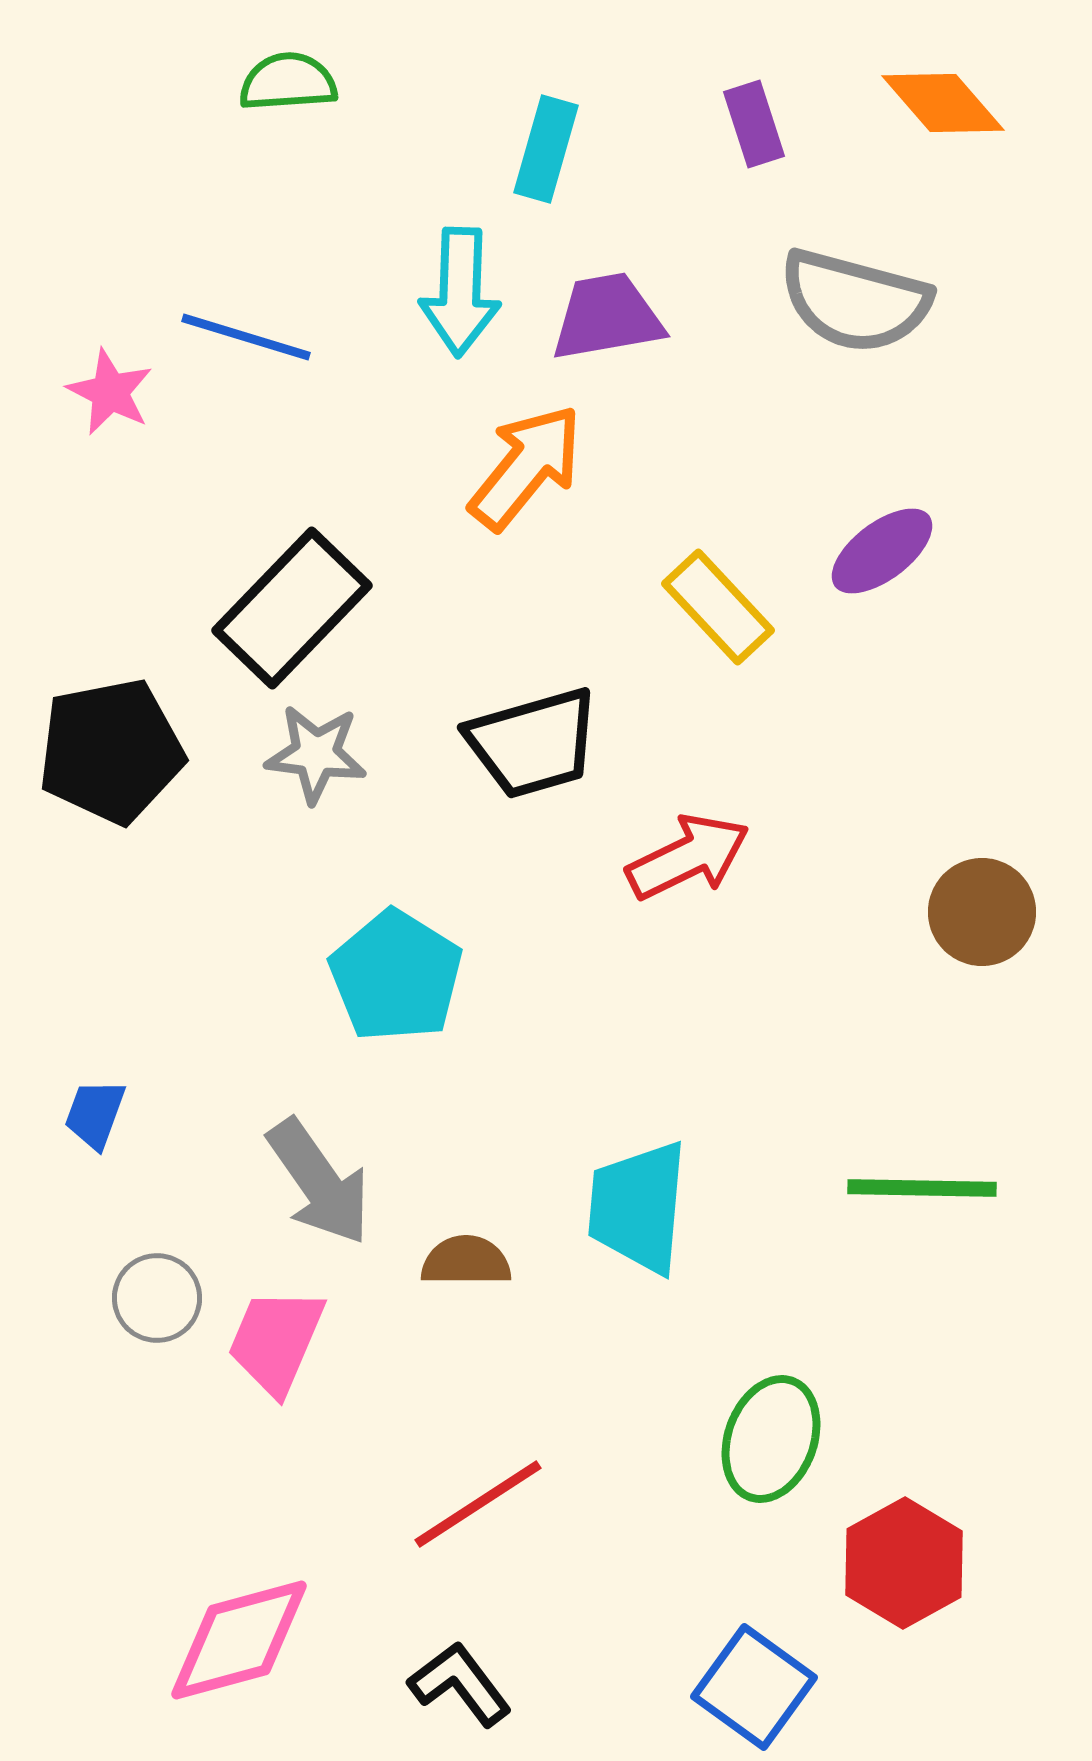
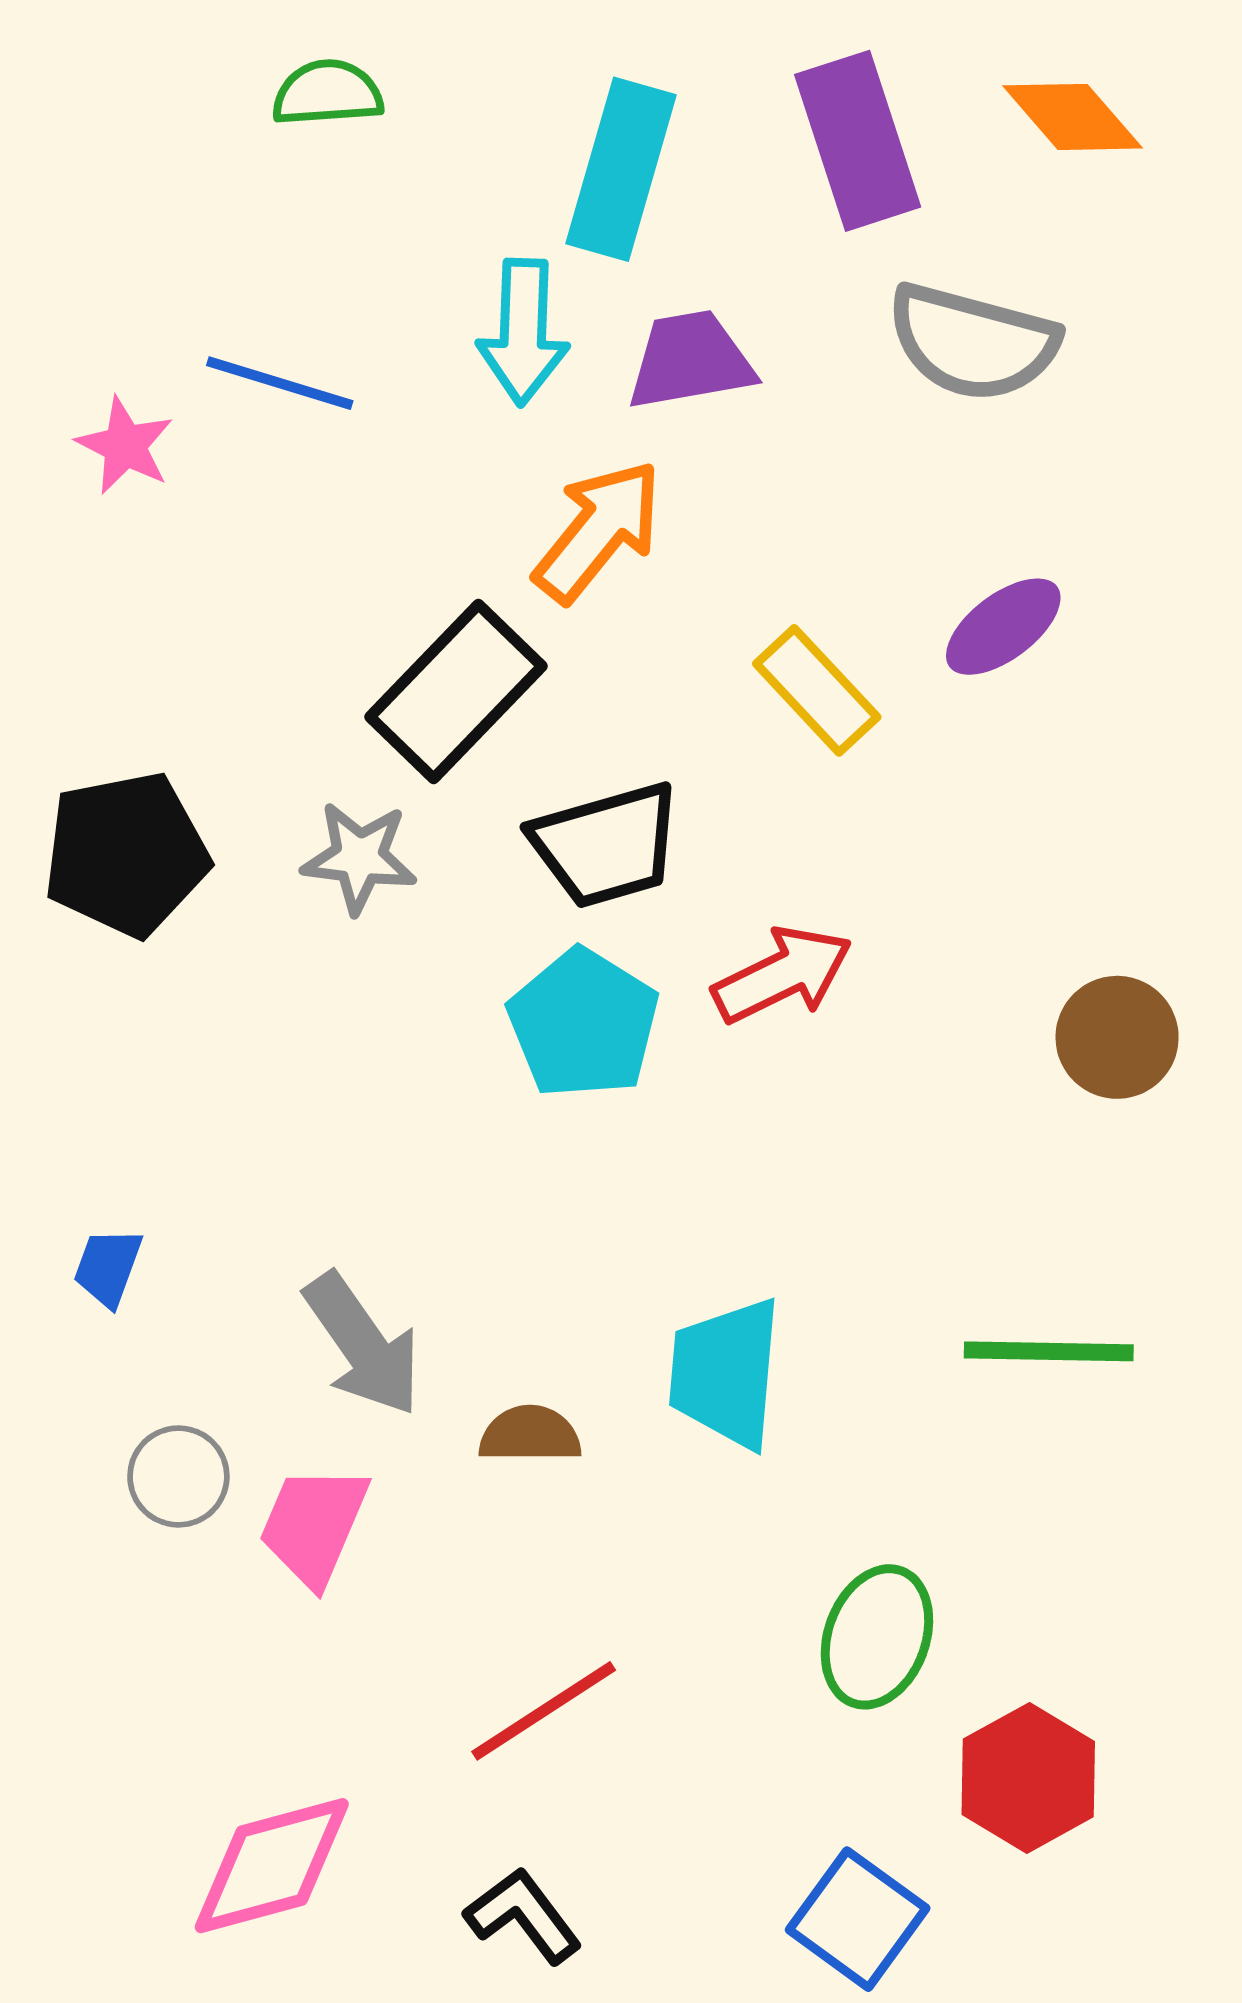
purple rectangle: (754, 124) -> (858, 141), size x1.8
cyan rectangle: (546, 149) -> (621, 169), size x1.5
black rectangle: (292, 608) -> (456, 691), moved
cyan pentagon: (396, 976) -> (583, 1024), moved

